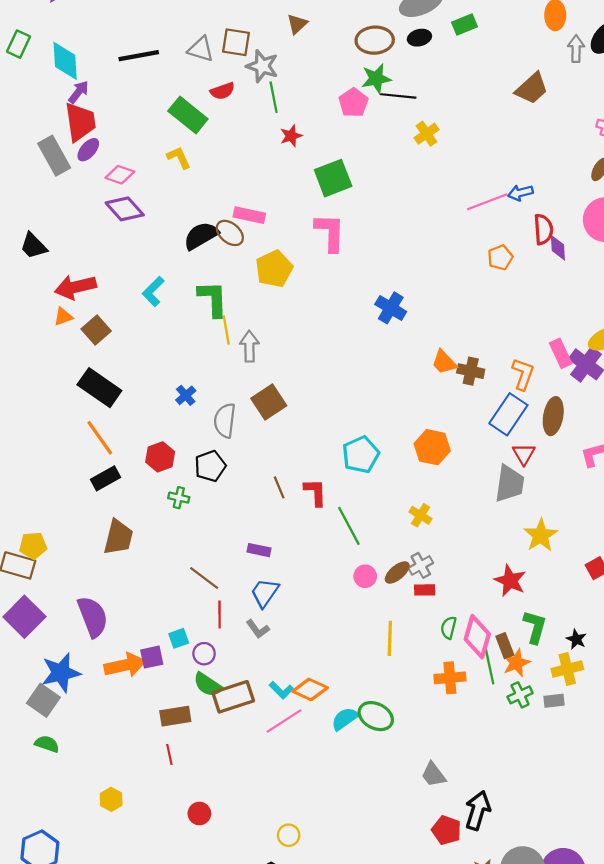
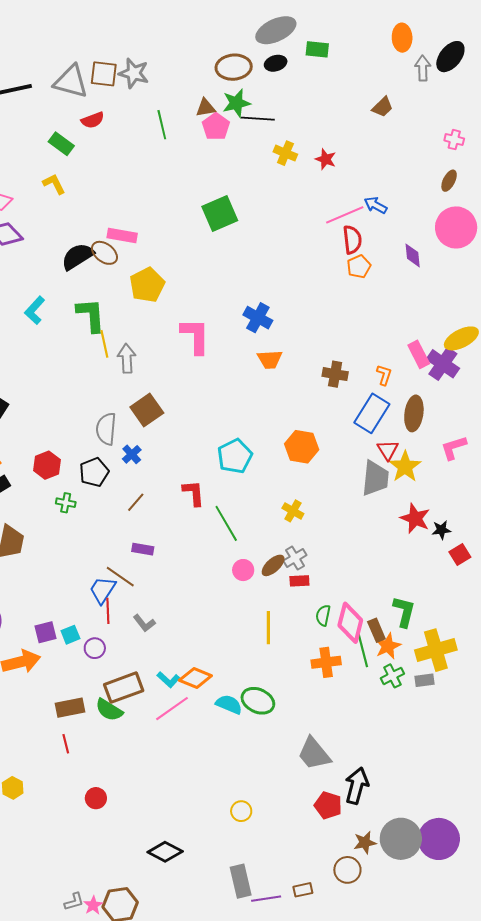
brown triangle: (297, 24) -> (205, 108), moved, turned 35
green rectangle: (464, 24) -> (317, 49), turned 30
gray triangle: (201, 49) -> (71, 82), size x1.4
gray star: (262, 66) -> (134, 73), moved
brown trapezoid: (532, 88) -> (382, 107), size x0.7
green line: (274, 97) -> (162, 125), moved
green rectangle: (188, 115) -> (61, 144), size x0.7
yellow cross: (426, 134) -> (285, 153), turned -30
red star: (291, 136) -> (326, 159), moved, turned -30
green square: (333, 178) -> (220, 213), moved
blue arrow: (520, 193) -> (376, 205), turned 45
red semicircle: (543, 229) -> (352, 240), moved
pink L-shape: (330, 232) -> (195, 336), moved
orange trapezoid: (444, 362) -> (270, 359), moved, turned -48
orange L-shape: (523, 374) -> (384, 375), size x0.7
blue cross: (186, 395) -> (132, 454), moved
brown line: (279, 487) -> (136, 502), moved, turned 65
yellow star: (541, 535) -> (405, 467), moved
brown line: (204, 578) -> (120, 577), moved
red star: (510, 581) -> (415, 518), moved
blue trapezoid: (265, 593) -> (103, 590), moved
black star: (576, 639) -> (441, 530), moved, turned -30
purple square: (152, 657) -> (45, 632), moved
yellow cross: (567, 669) -> (436, 650), size x1.4
green semicircle: (208, 685) -> (109, 710), moved
cyan semicircle: (345, 719) -> (229, 704), turned 60
gray trapezoid: (433, 775) -> (314, 754), size x1.4
yellow circle: (289, 835) -> (241, 811), moved

